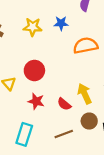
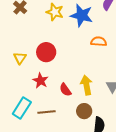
blue star: (61, 23) -> (82, 15), size x1.6
orange semicircle: (86, 46) -> (99, 41), size x0.7
brown line: (64, 134) -> (47, 112), moved

